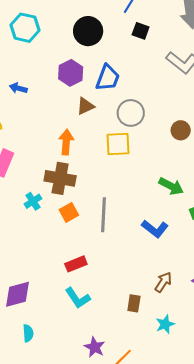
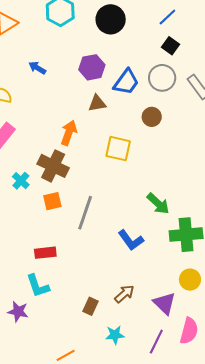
black circle: (88, 31) -> (111, 19), moved
gray circle: (131, 113) -> (162, 78), moved
brown circle: (181, 130) -> (152, 117), moved
cyan cross: (33, 201) -> (21, 181), turned -30
purple star: (95, 347) -> (18, 312), moved, turned -30

